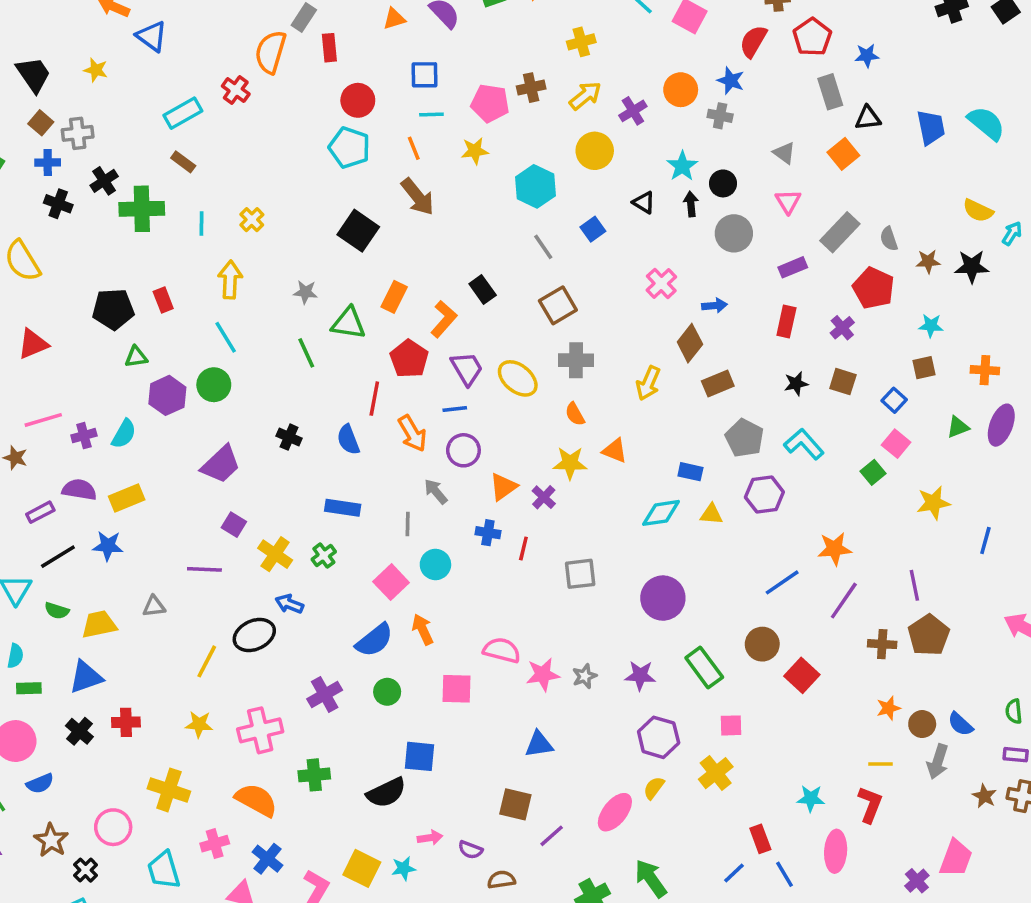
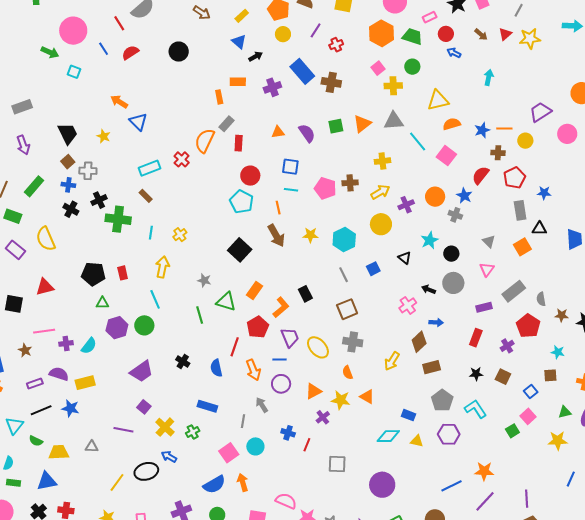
yellow star: (475, 151) -> (310, 235), moved
black arrow: (691, 204) -> (429, 289), moved, turned -72
orange triangle: (503, 487) -> (313, 391), moved
yellow star: (933, 503) -> (558, 441), moved

